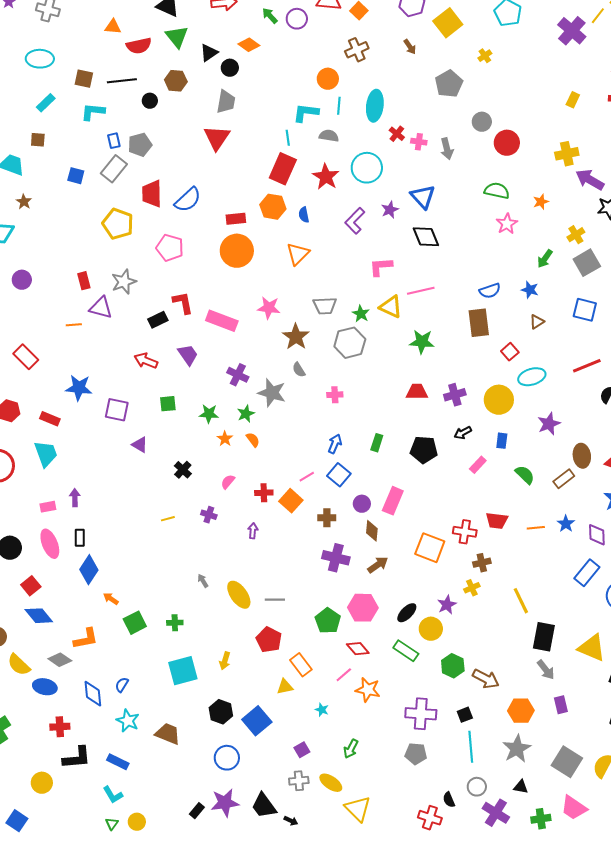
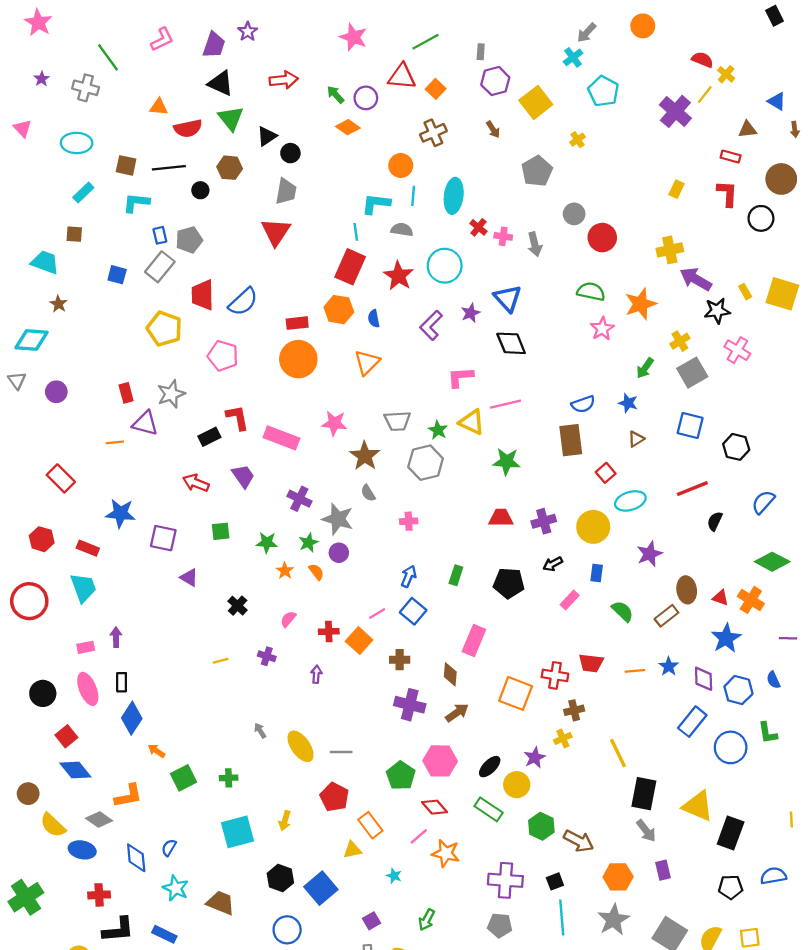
orange diamond: (249, 45) -> (348, 127), moved
orange star: (541, 202) -> (641, 304), size x1.8
purple circle: (362, 504) -> (339, 553), moved

